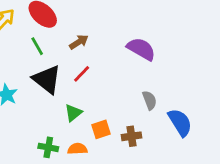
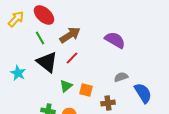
brown arrow: (79, 42) -> (70, 35), size x1.5
gray semicircle: (150, 100) -> (121, 77), turned -88
orange square: (101, 129) -> (86, 90), moved, turned 32

